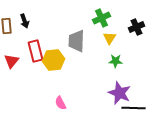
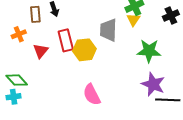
yellow triangle: (109, 38) -> (133, 20), moved
green star: (115, 61) -> (149, 51), size x1.6
pink semicircle: (60, 103) -> (92, 95), size x1.5

